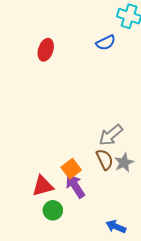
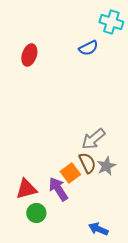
orange square: (71, 169) -> (70, 173), moved

